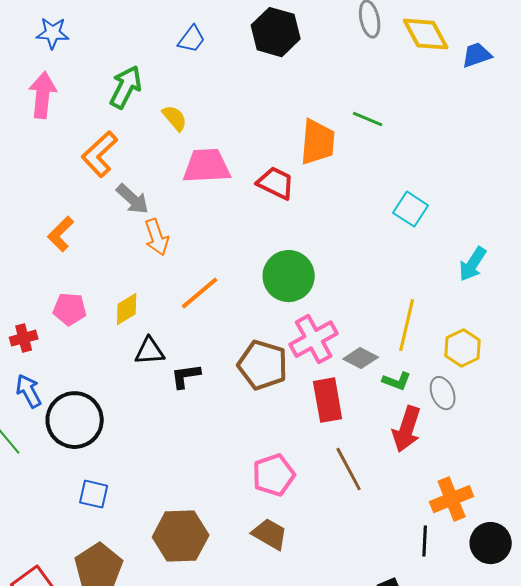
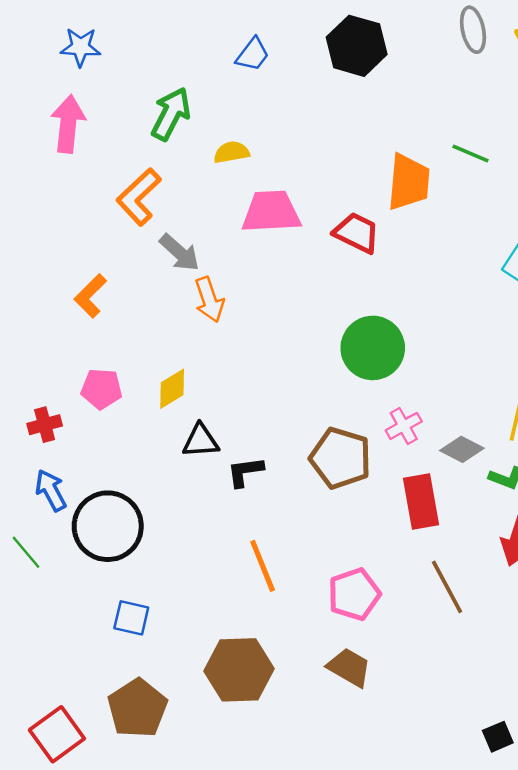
yellow semicircle: (175, 118) -> (232, 152), turned -60
orange line: (200, 293) -> (263, 566), moved, turned -72
pink cross: (314, 339) -> (404, 426), size x0.6

